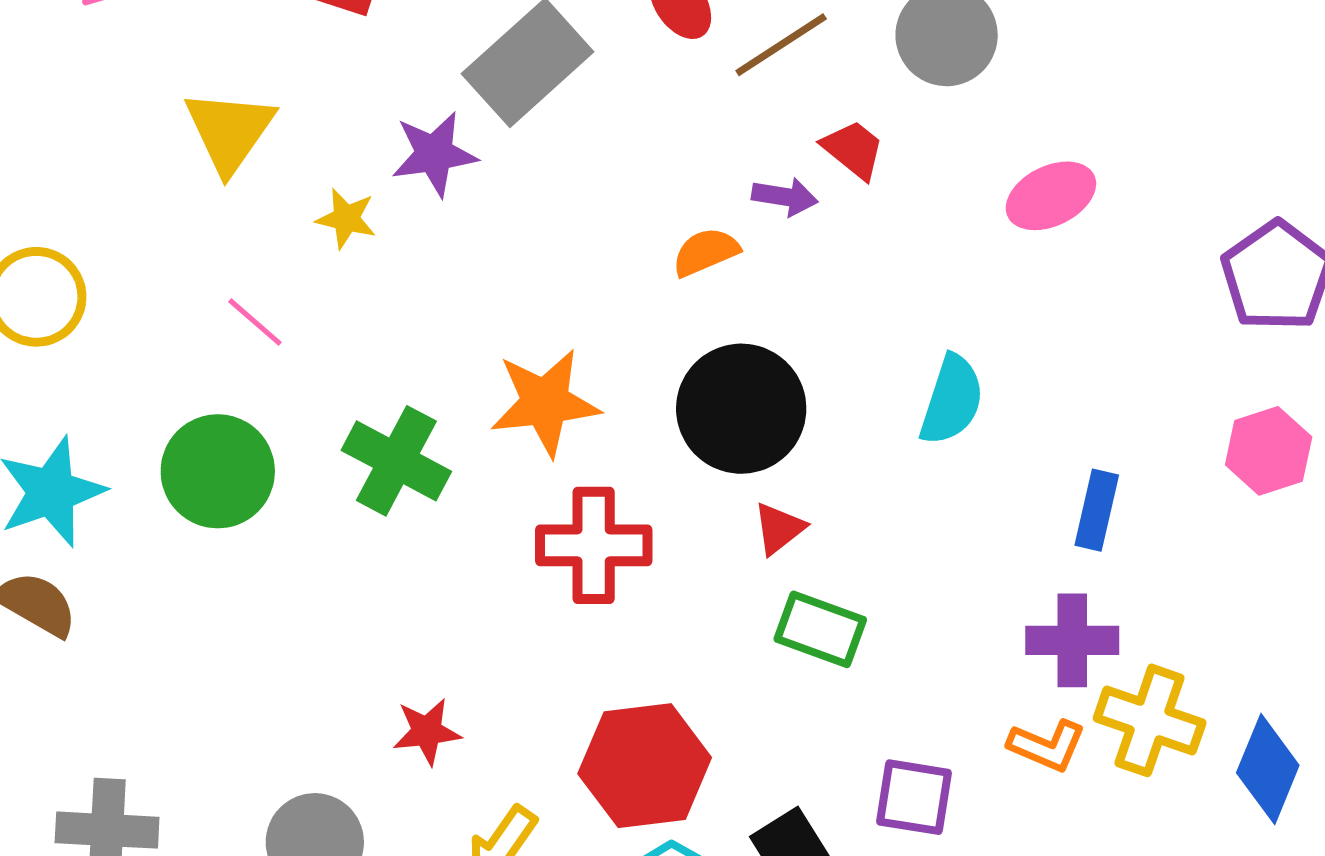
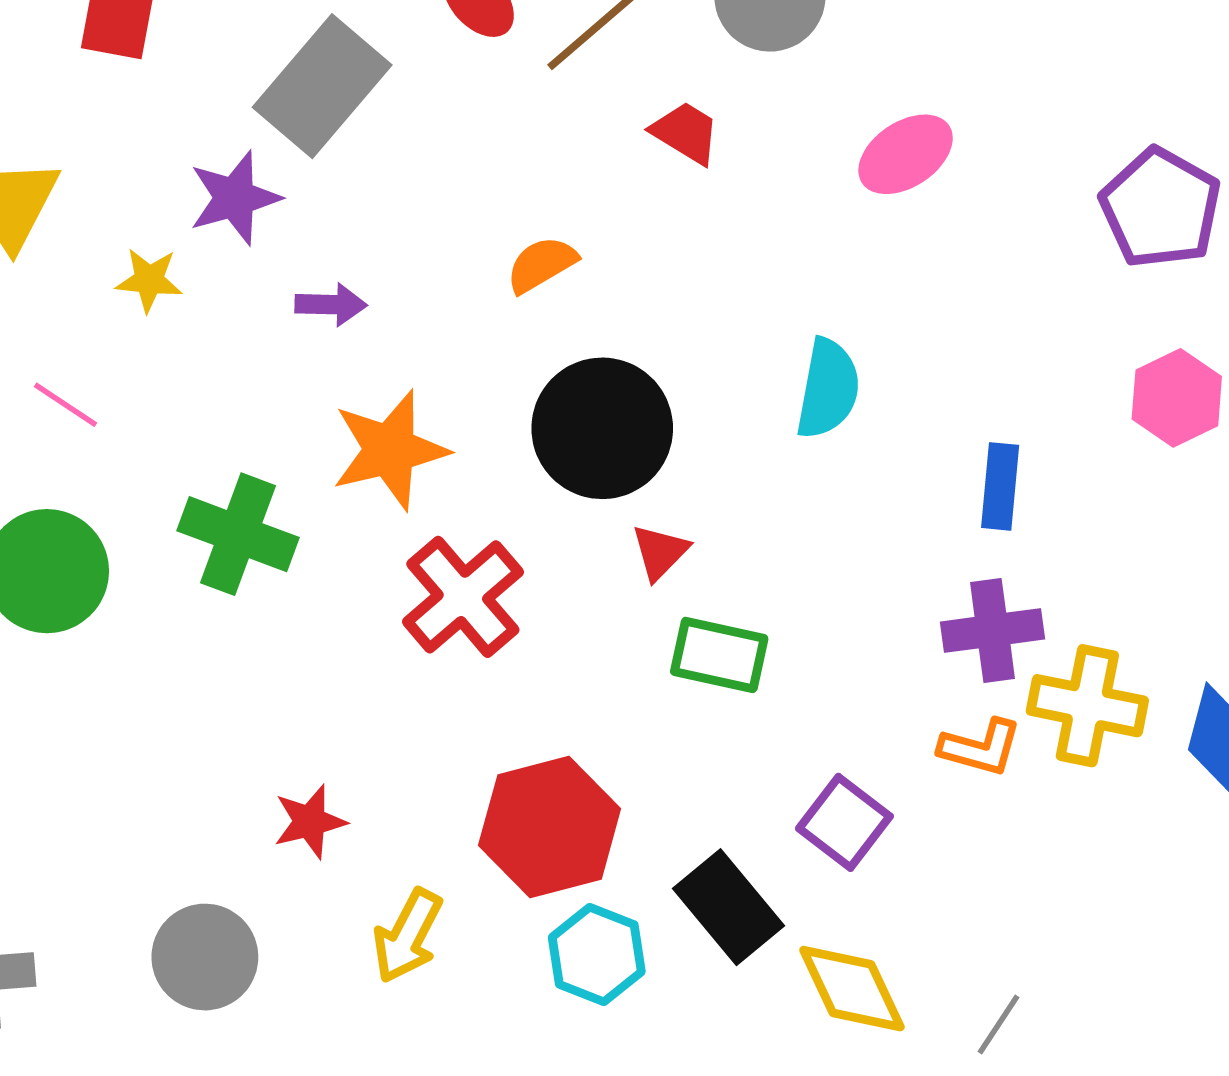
purple arrow: (785, 197) -> (331, 305), moved
red cross: (594, 545) -> (463, 597), turned -33
purple square: (914, 797) -> (844, 822), turned 36

